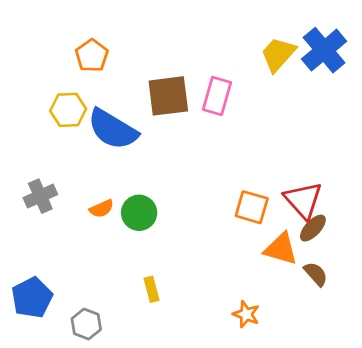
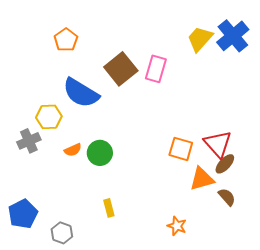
brown square: (168, 96) -> (121, 69), turned -32
yellow hexagon: (68, 110) -> (49, 117), moved
orange triangle: (281, 249) -> (202, 179), turned -32

